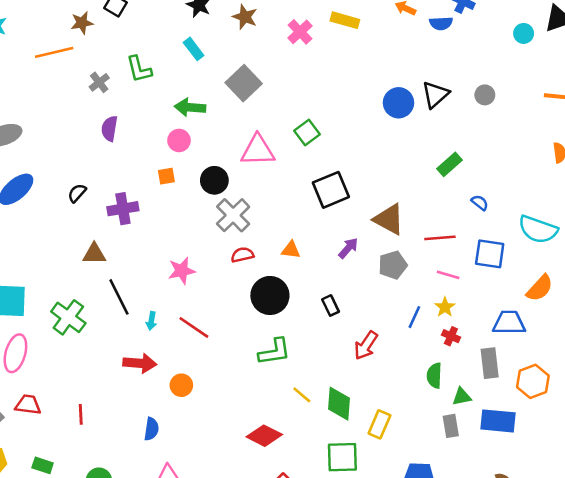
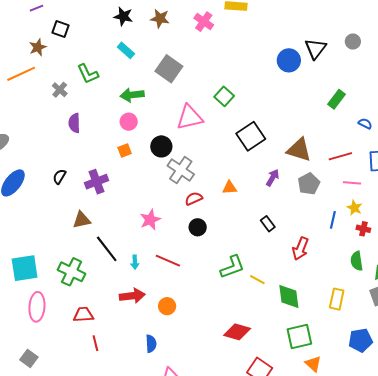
black circle: (270, 295) -> (198, 227), moved, size x0.6
yellow line: (302, 395) -> (257, 280), moved
red trapezoid: (28, 405) -> (83, 315), moved
yellow rectangle: (379, 424) -> (337, 299), moved

